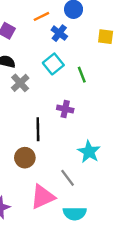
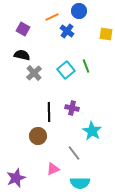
cyan square: (53, 64) -> (66, 70), moved
purple cross: (65, 109) -> (72, 108), moved
pink triangle: (43, 197) -> (53, 169), size x0.6

